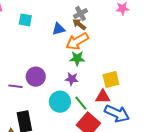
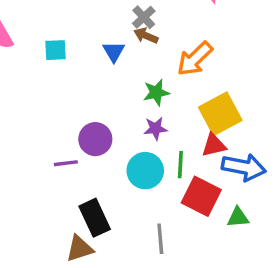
blue triangle: (59, 29) -> (114, 52), turned -32
orange arrow: (77, 41) -> (195, 59), moved
yellow square: (111, 80) -> (220, 114), size x1.4
green line: (81, 103) -> (180, 165), turned 56

